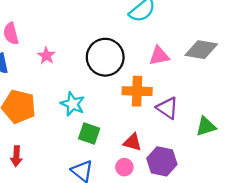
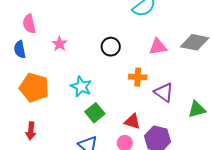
black circle: (105, 57) -> (111, 47), size x0.6
orange cross: (137, 91) -> (138, 77), size x0.7
green square: (89, 133) -> (95, 113), turned 30

